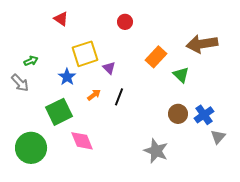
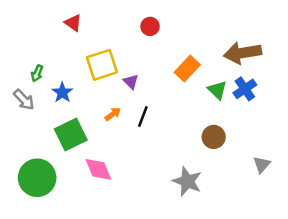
green arrow: (31, 61) -> (37, 73), turned 136
blue star: (67, 77) -> (62, 92), moved
blue cross: (204, 115) -> (245, 89), moved

